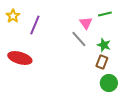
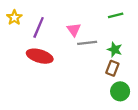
pink triangle: (86, 23) -> (74, 30), moved
gray line: (79, 39) -> (87, 43), turned -54
red ellipse: (20, 58) -> (40, 56), moved

